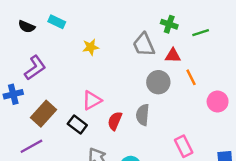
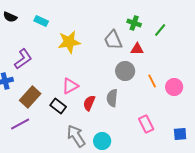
black semicircle: (27, 27) -> (10, 17), moved
green line: (201, 33) -> (160, 30), turned -32
yellow star: (91, 47) -> (69, 42), size x1.6
orange line: (191, 77) -> (152, 81), moved

